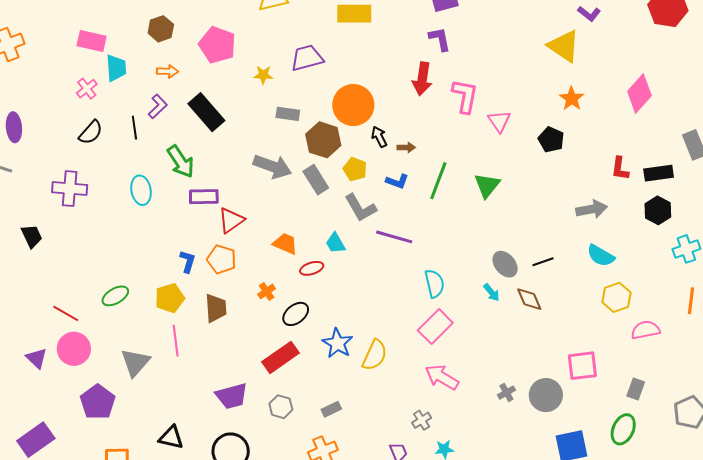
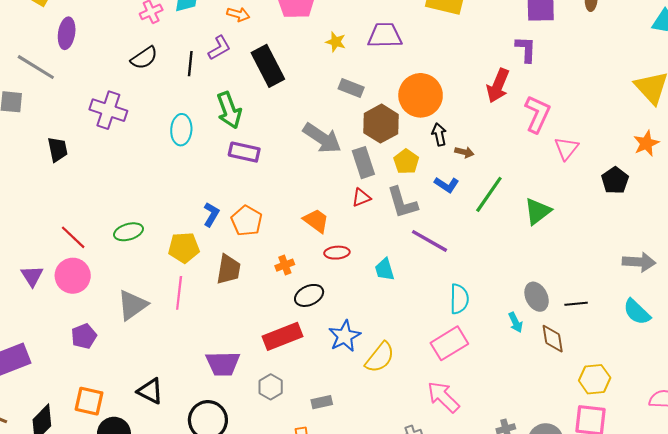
red triangle: (231, 220) -> (361, 198), moved, size x0.7
cyan trapezoid: (336, 243) -> (385, 269), moved
yellow hexagon: (616, 297) -> (595, 379), moved
purple pentagon: (98, 402) -> (84, 336), size x0.7

